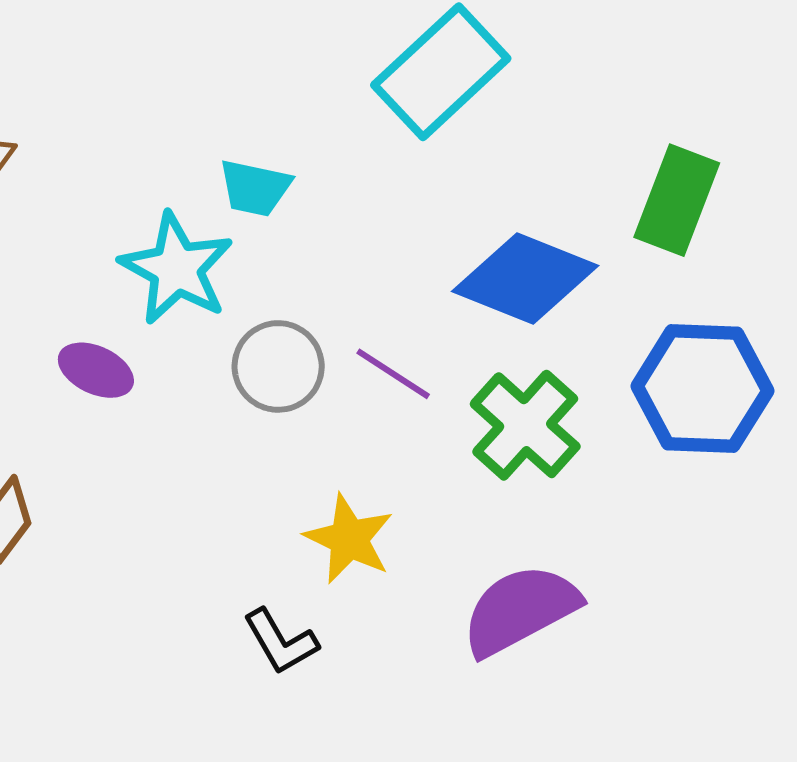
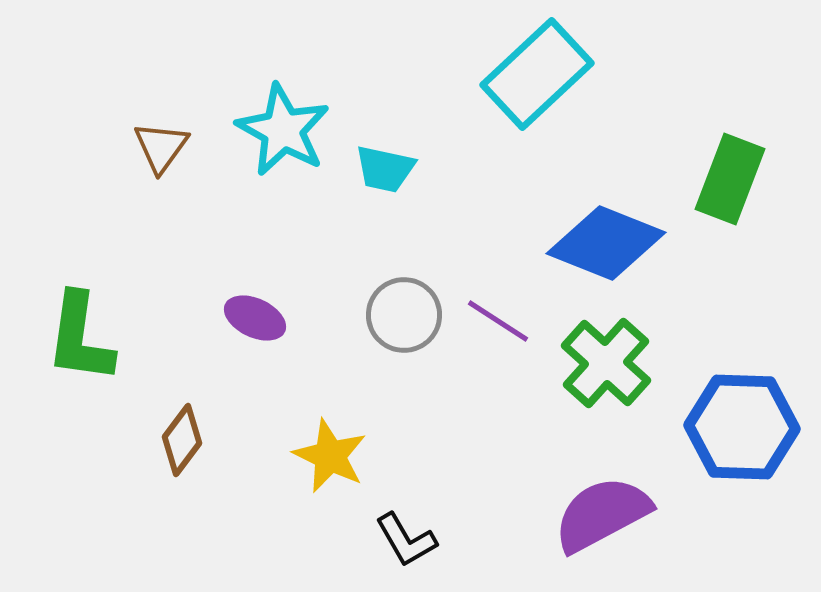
cyan star: (177, 269) -> (283, 130), moved
blue hexagon: (702, 388) -> (742, 427), moved
yellow star: (349, 539) -> (330, 456), moved

